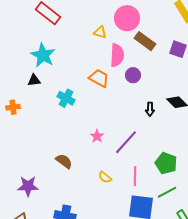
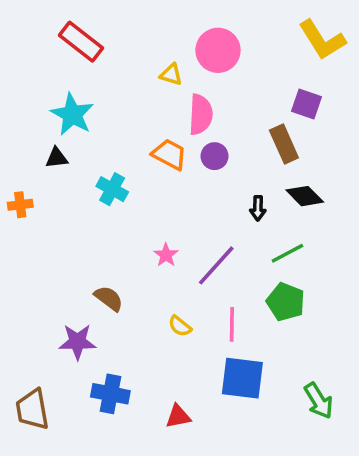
brown rectangle: (145, 41) -> (284, 144), moved, turned 30
purple circle: (133, 75) -> (215, 156), moved
purple star: (28, 186) -> (77, 342), moved
green line: (167, 192) -> (287, 253), moved

